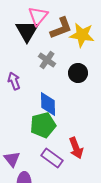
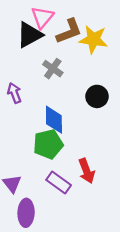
black triangle: (27, 31) -> (30, 35), turned 30
black circle: (78, 73) -> (97, 96), moved

